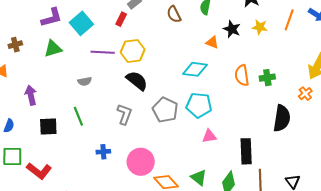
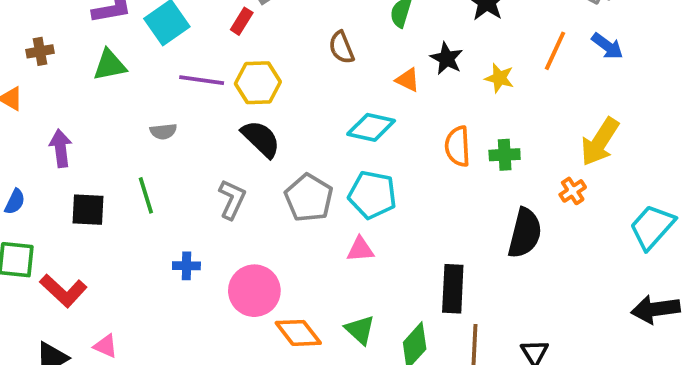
brown semicircle: (174, 14) -> (341, 47), moved
yellow star: (260, 27) -> (499, 78), moved
pink triangle: (209, 136) -> (360, 249), moved

